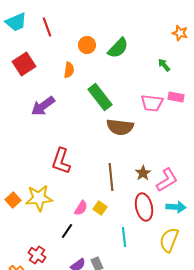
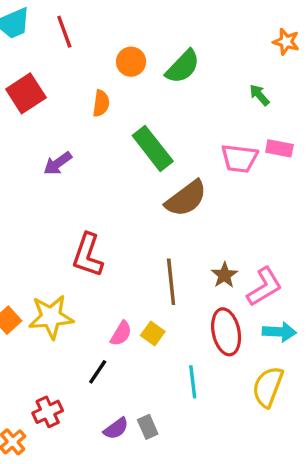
purple arrow: (43, 106) -> (58, 163), size x0.7
brown semicircle: (120, 127) -> (186, 198), turned -44
red cross: (37, 255) -> (48, 412), turned 30

